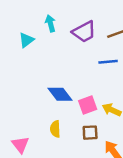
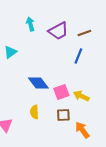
cyan triangle: (26, 40) -> (10, 52), moved
blue line: (108, 62) -> (78, 56), turned -63

